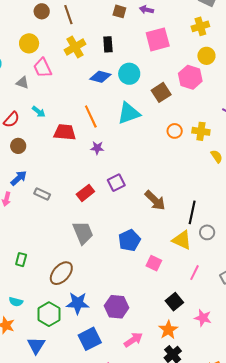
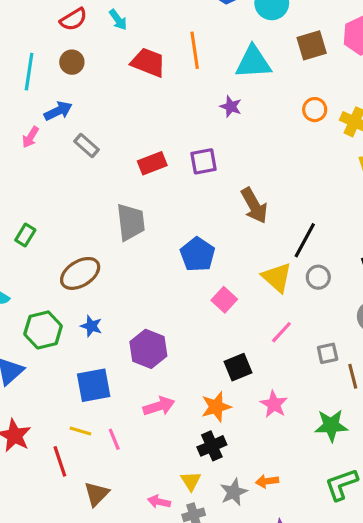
purple star: (97, 148) -> (231, 107), moved
blue pentagon: (129, 240) -> (198, 254), turned -30
blue star: (78, 303) -> (91, 326), size x0.6

